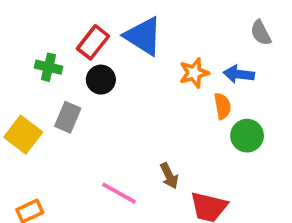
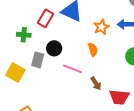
black circle: (101, 80) -> (54, 48), moved
orange semicircle: (222, 106) -> (93, 50), moved
pink line: (119, 193) -> (72, 69), moved

